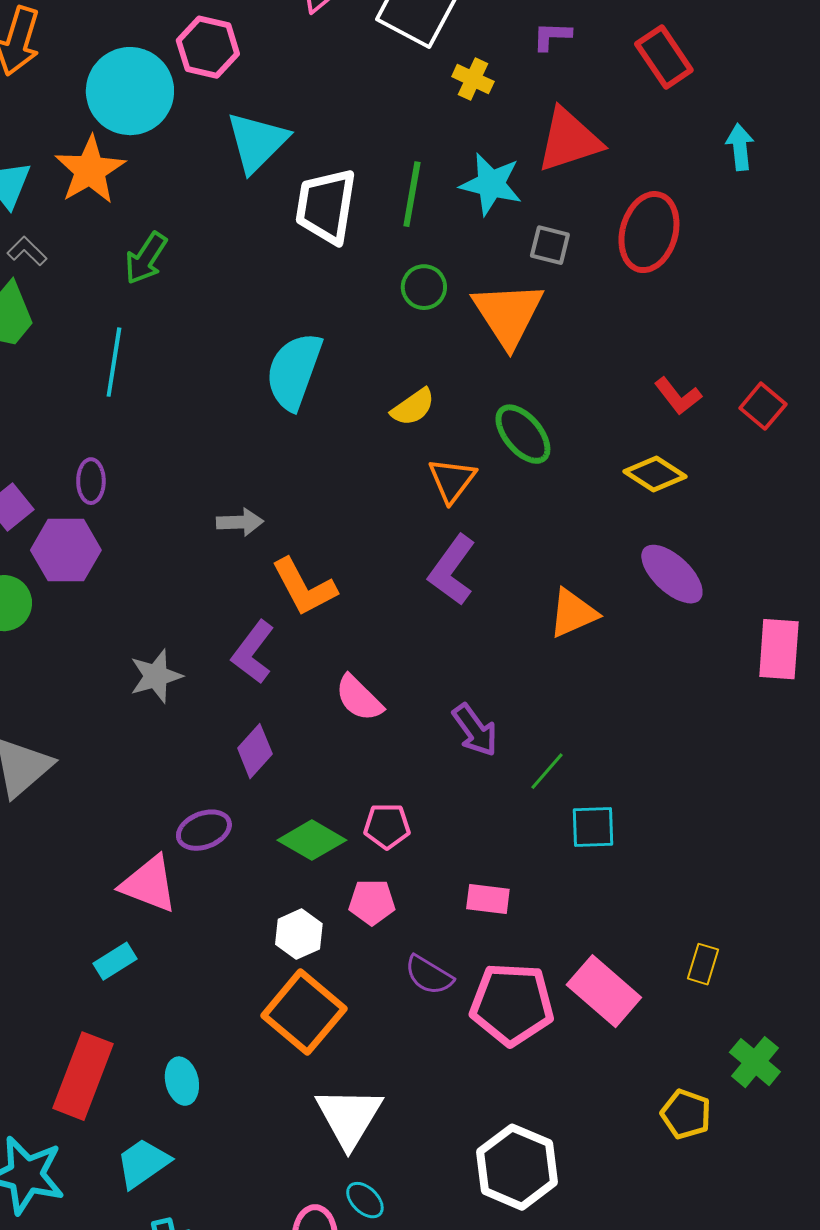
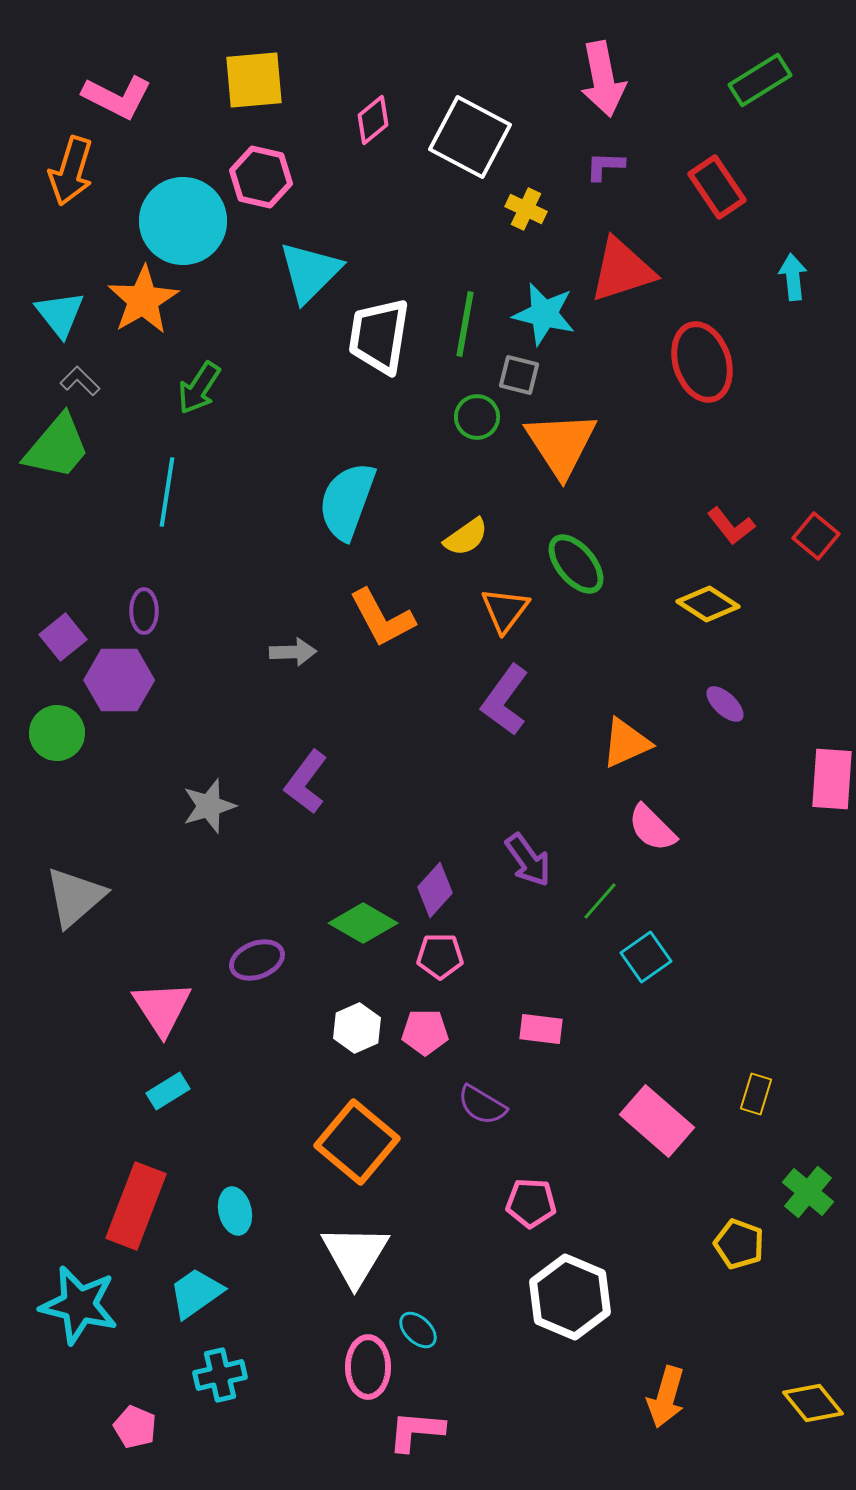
red ellipse: (649, 232) -> (702, 362), turned -34
gray square: (550, 245) -> (519, 375), moved
purple ellipse: (672, 574) -> (725, 704), size x0.6
orange L-shape: (304, 587) -> (382, 618), moved
pink semicircle: (359, 698) -> (652, 828), moved
purple diamond: (255, 751) -> (435, 890), moved
cyan square: (593, 827) -> (646, 957), turned -33
green diamond: (312, 840) -> (363, 923), moved
pink triangle: (149, 884) -> (162, 1008), moved, turned 36
white hexagon: (299, 934) -> (357, 1028), moved
pink pentagon: (512, 1004) -> (531, 1203), moved, size x0.6
white triangle: (349, 1117) -> (355, 1255), moved

